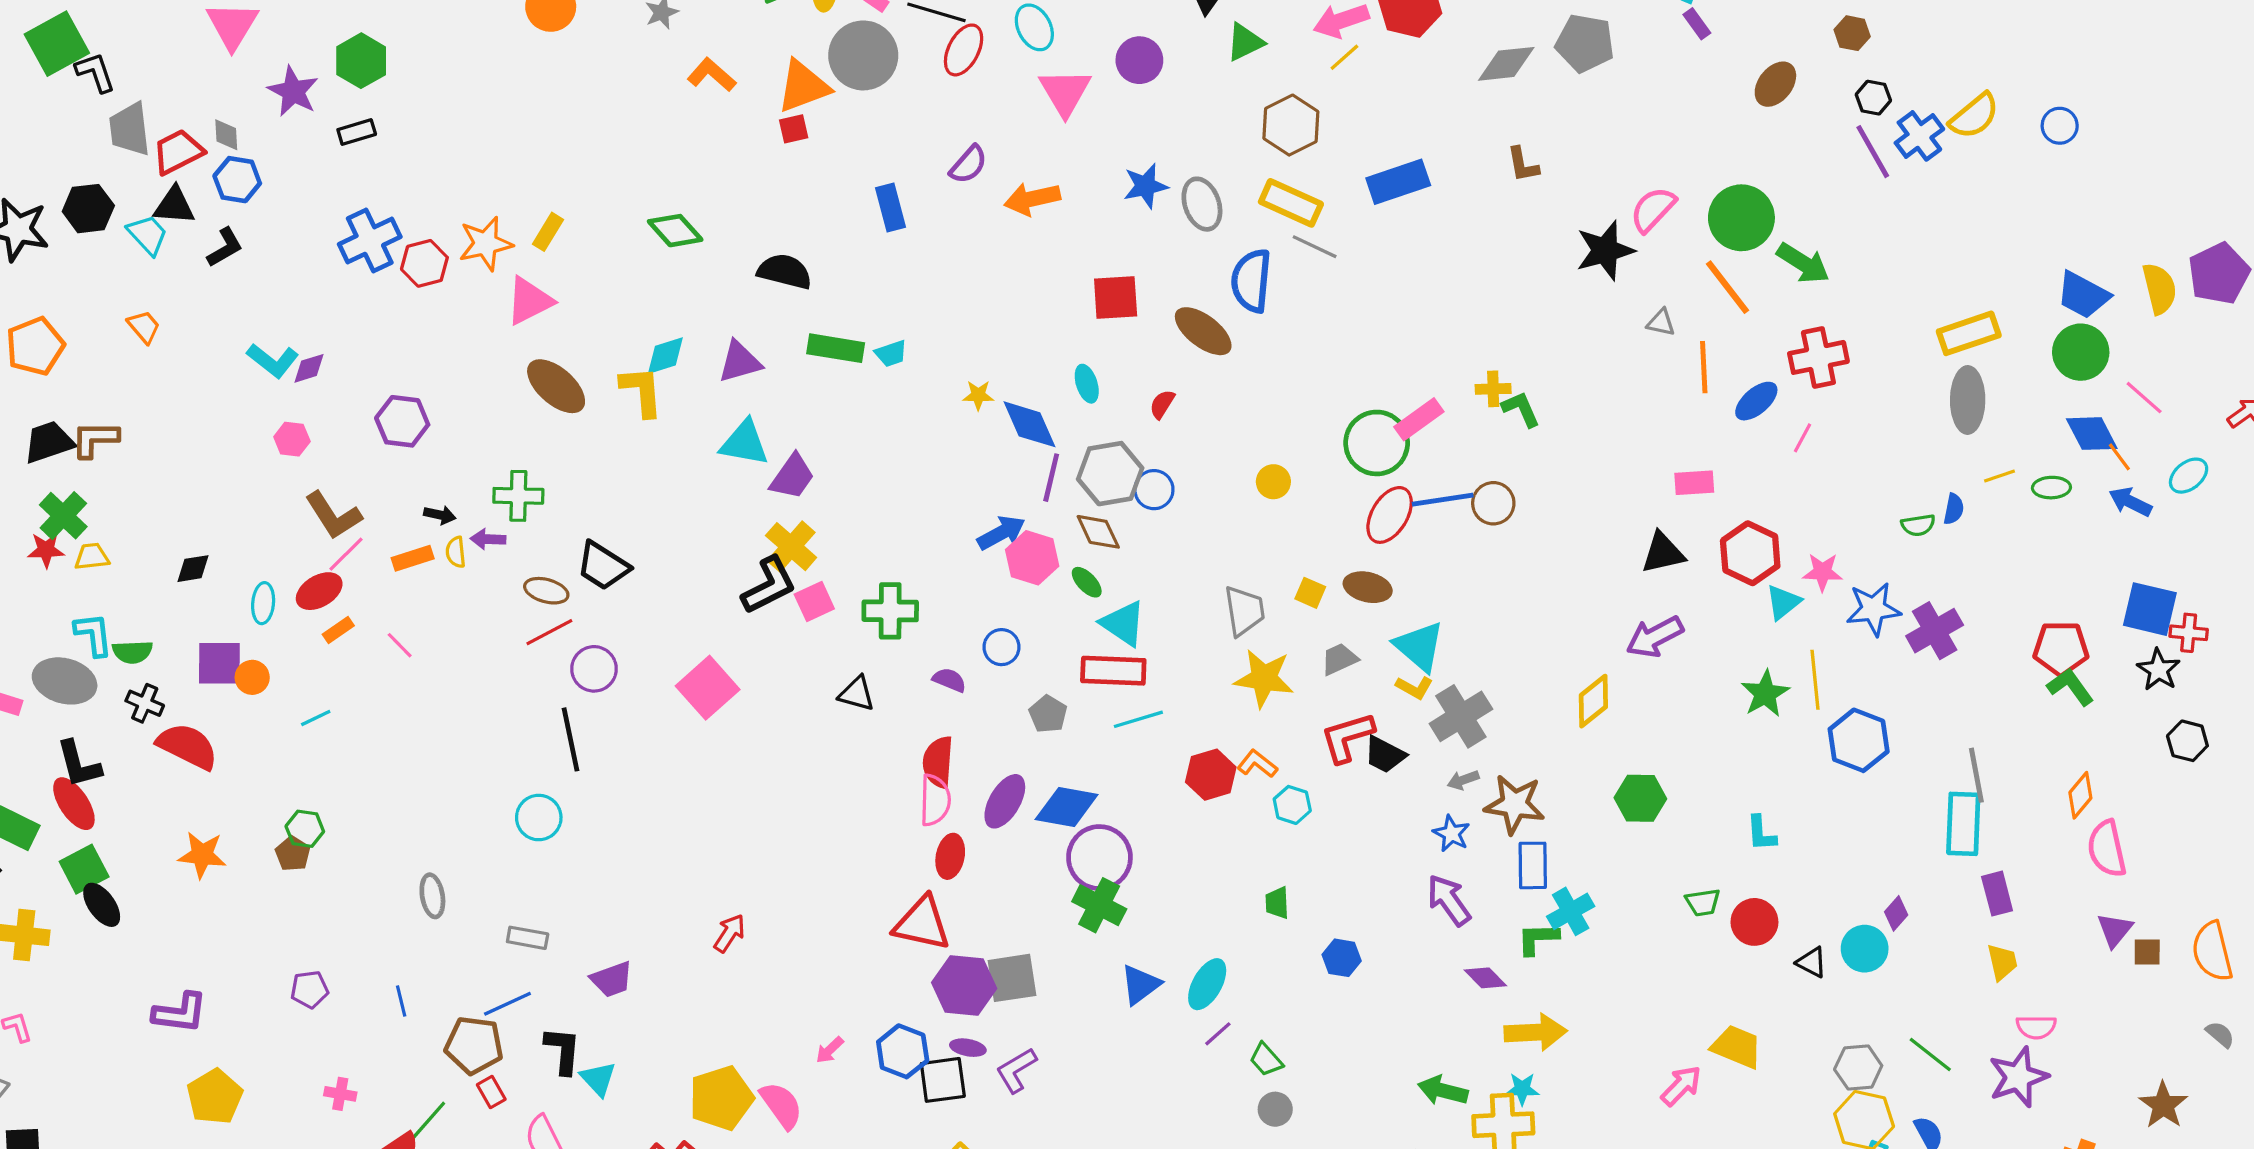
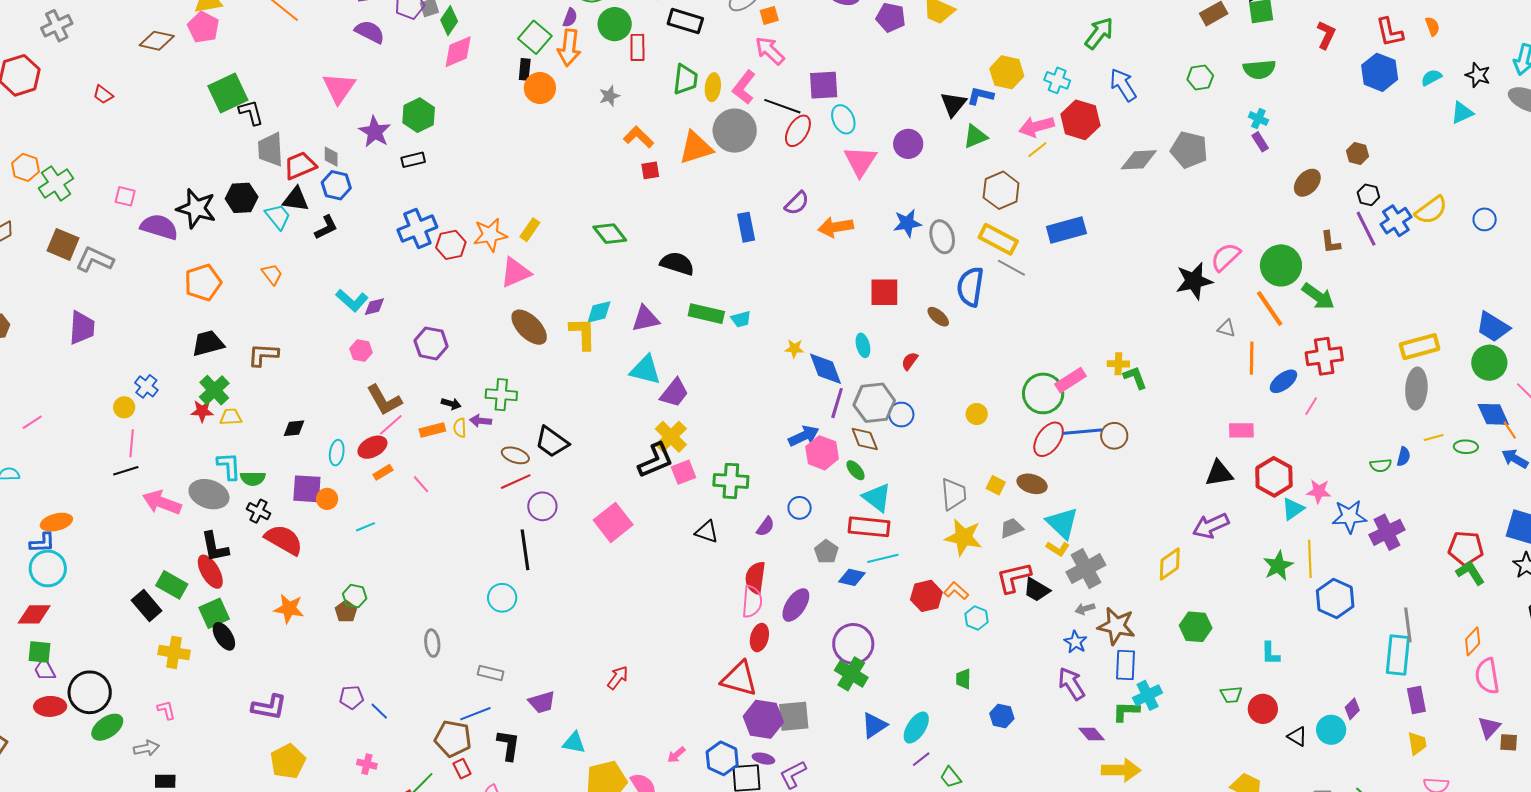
red square: (794, 129) -> (650, 170), moved
brown L-shape: (1523, 165) -> (1331, 242), moved
brown ellipse: (1203, 331) -> (938, 317), size x0.6
brown L-shape: (95, 439) -> (263, 355), moved
purple semicircle: (949, 680) -> (765, 527), turned 100
blue diamond: (1067, 807) -> (852, 577), moved, size x0.7
blue line: (401, 1001) -> (379, 711), moved, turned -36
cyan triangle: (598, 1079) -> (574, 743), moved, turned -40

